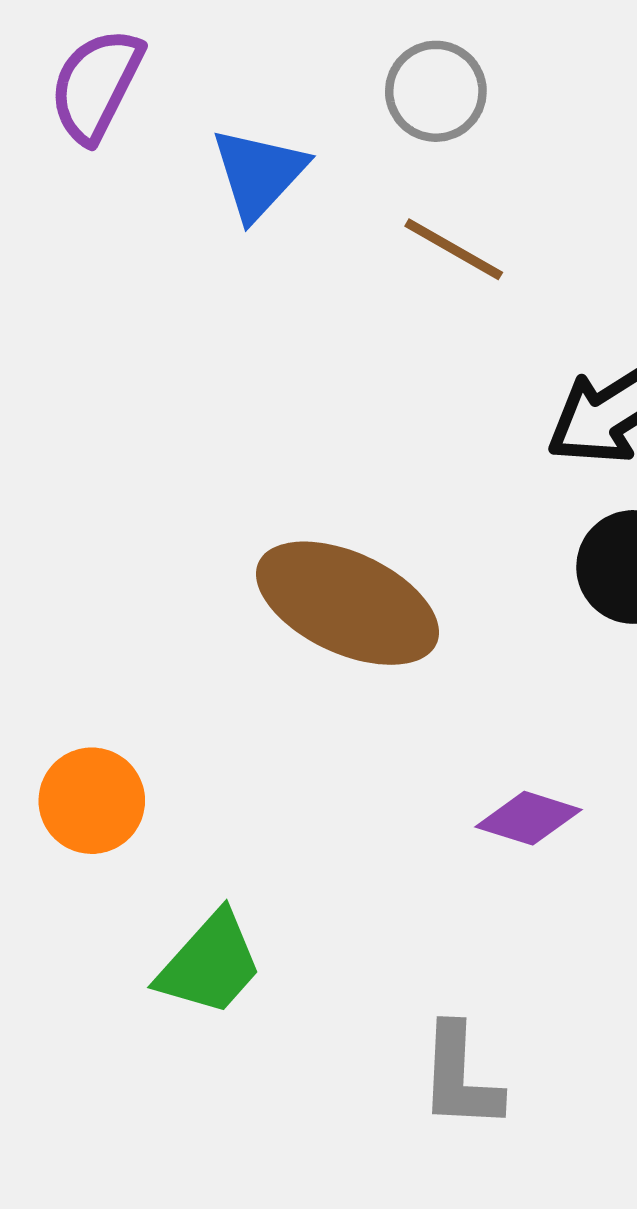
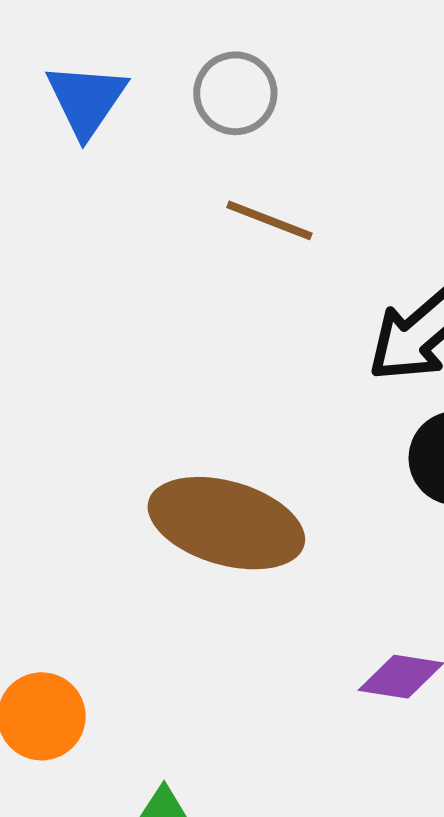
blue triangle: (259, 174) -> (86, 100), moved

